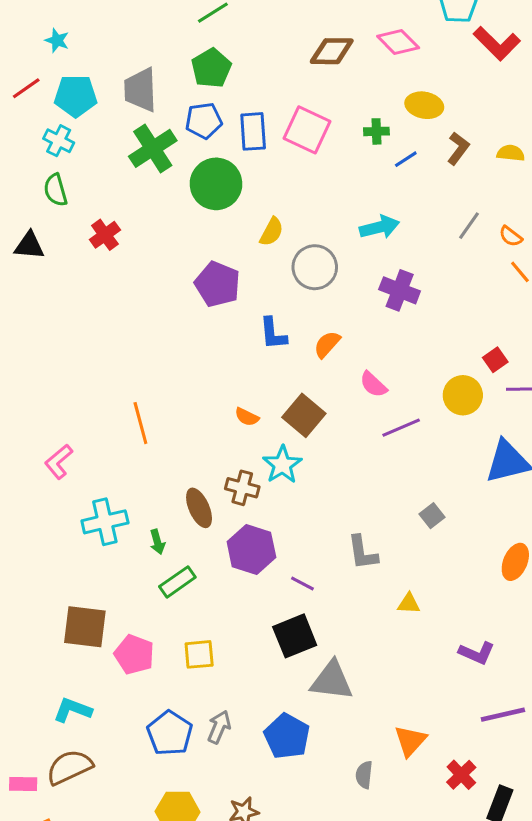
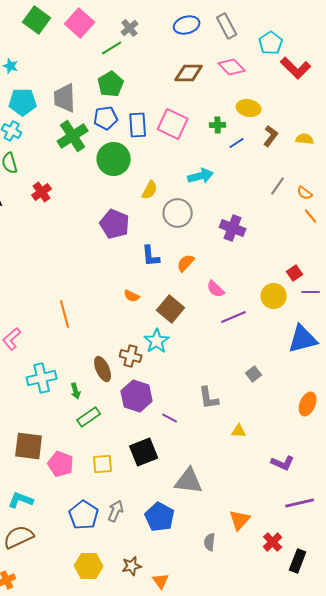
cyan arrow: (380, 227) -> (201, 176), moved
orange semicircle: (247, 417) -> (132, 296), moved
black square: (295, 636) -> (144, 452), moved

